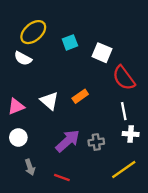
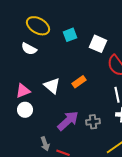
yellow ellipse: (33, 32) -> (38, 26), turned 70
white circle: (18, 137) -> (25, 110), moved
gray arrow: (30, 167) -> (45, 144), moved

